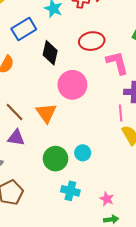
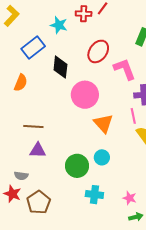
red ellipse: (92, 41) -> (98, 51), turned -40
brown line: (14, 112) -> (33, 126), turned -36
orange triangle: (46, 113) -> (103, 123), moved

